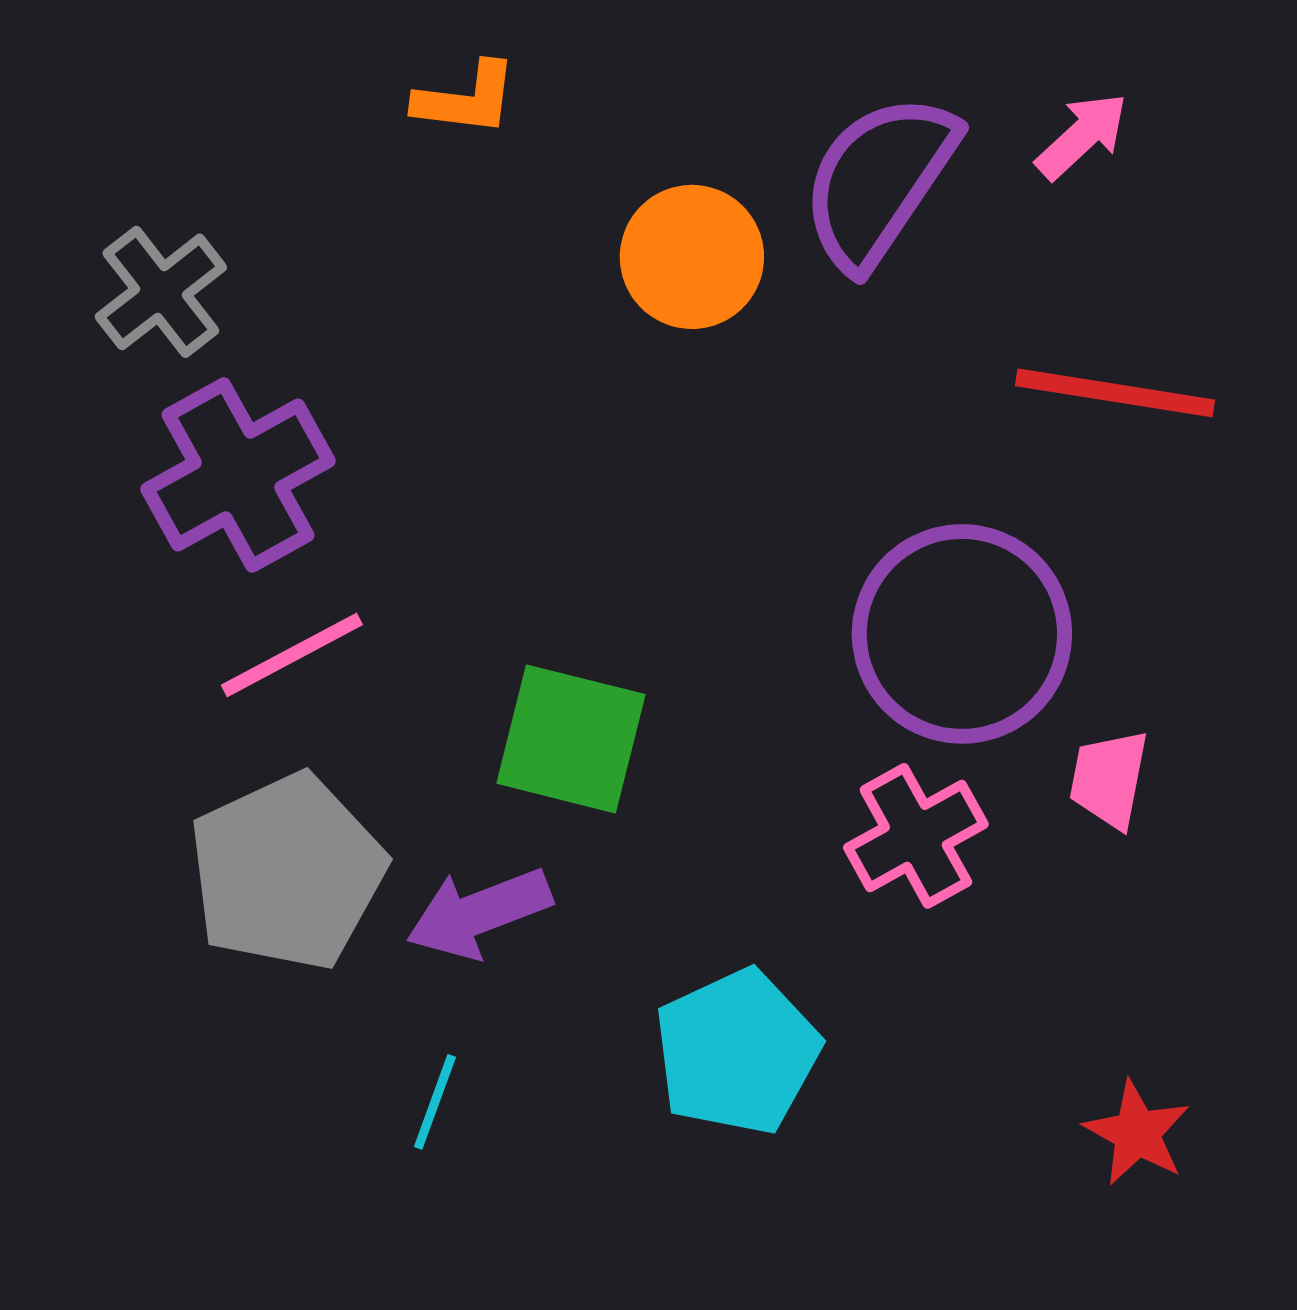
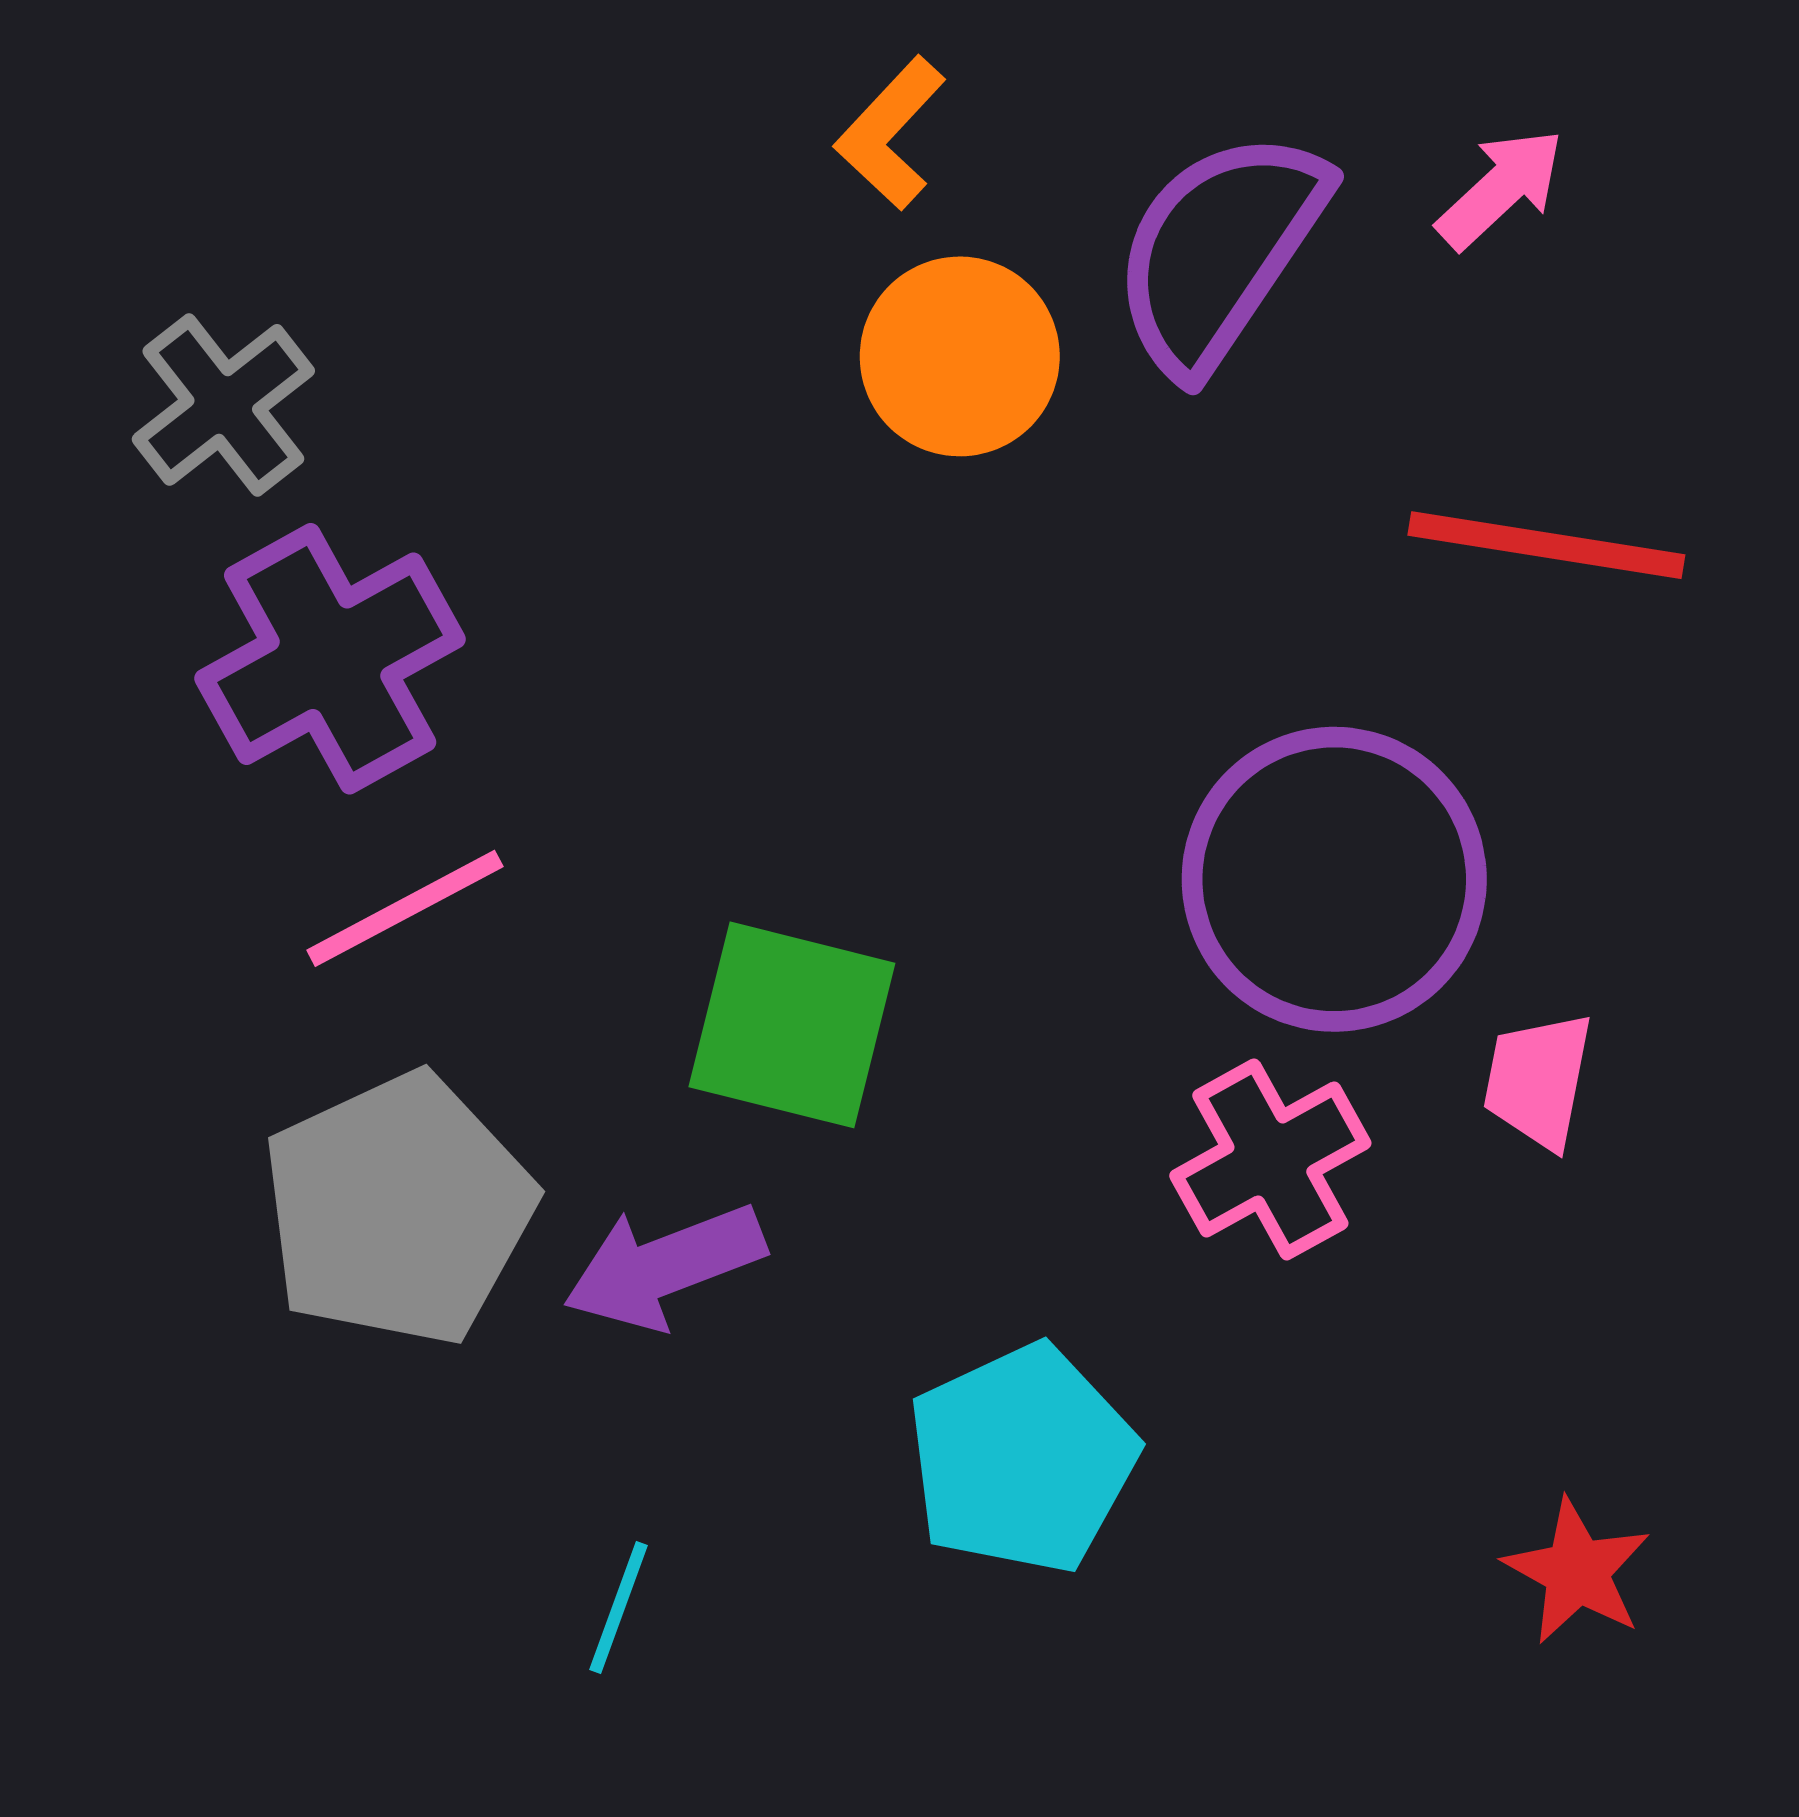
orange L-shape: (466, 99) -> (890, 133), moved, turned 126
cyan line: (435, 1102) -> (619, 1607), moved

